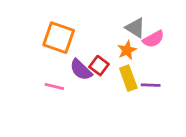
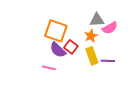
gray triangle: (135, 28) -> (97, 20), turned -35
orange square: (59, 38) -> (56, 31), moved
pink line: (54, 86) -> (49, 68), moved

